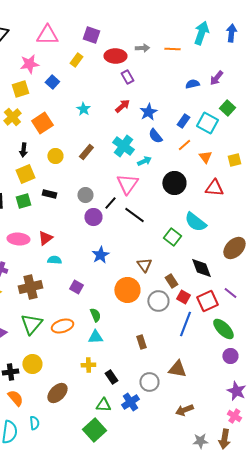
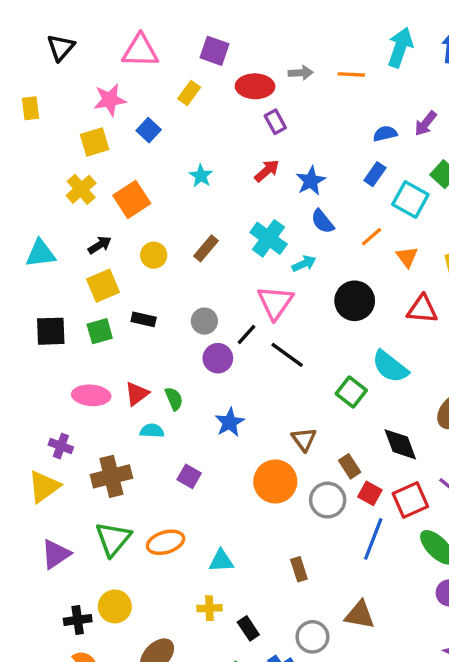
blue rectangle: (183, 121) -> (375, 174), moved
black arrow: (23, 150) -> (100, 245), turned -128
green semicircle: (95, 315) -> (174, 399), moved

